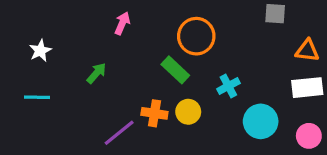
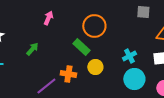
cyan cross: (228, 86) -> (129, 56), moved
yellow circle: (188, 112) -> (95, 67), moved

